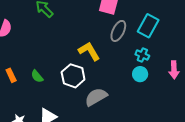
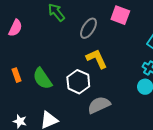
gray ellipse: (118, 31) -> (88, 28), moved
green semicircle: (37, 76) -> (42, 79), size x1.6

